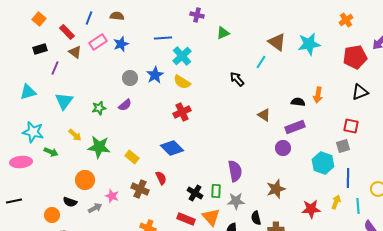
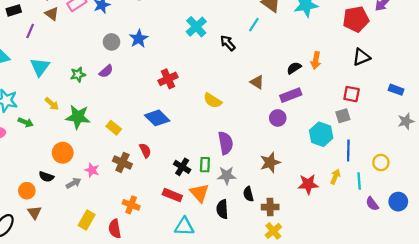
cyan cross: (182, 56) -> (196, 27), moved
yellow semicircle: (182, 82) -> (213, 101), moved
black semicircle: (298, 102) -> (294, 68), turned -40

